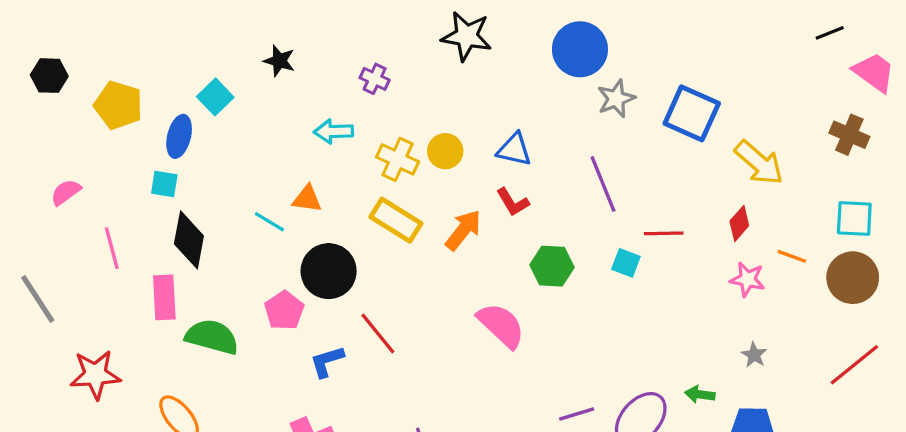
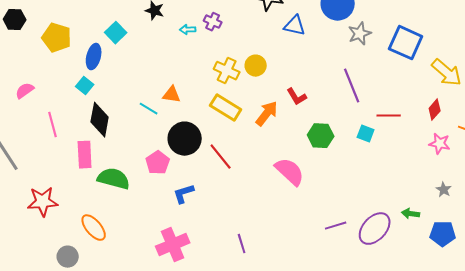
cyan arrow: (334, 131) -> (188, 30), moved, size x0.7
blue triangle: (514, 150) -> (295, 26), moved
cyan square: (164, 184) -> (85, 86), turned 30
red line: (378, 334) -> (221, 157), moved

